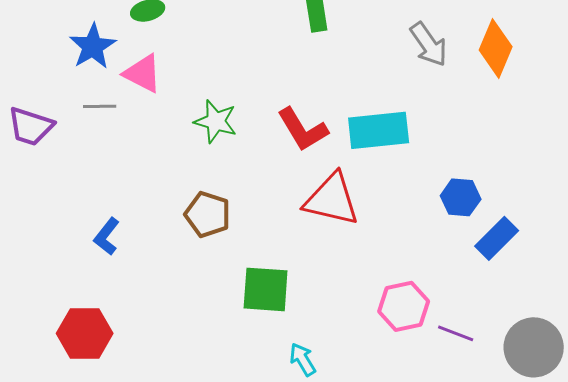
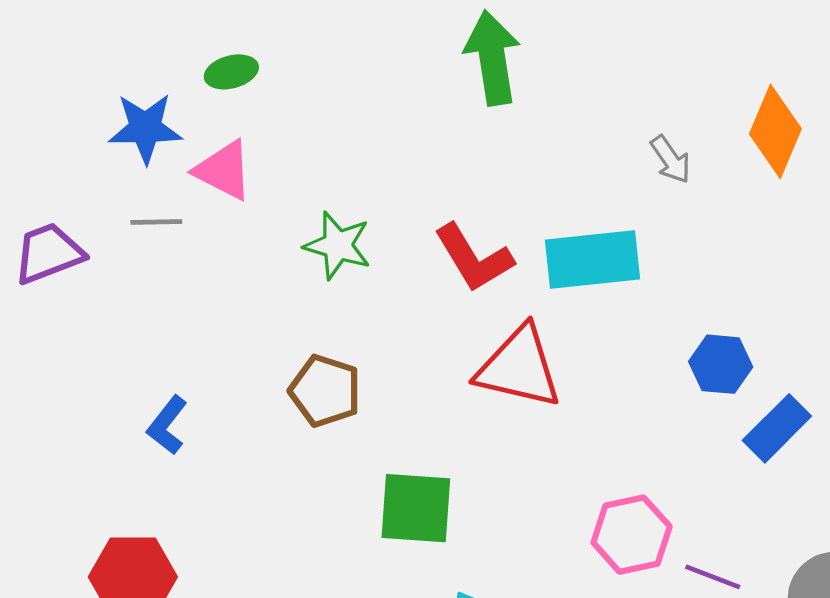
gray arrow: (429, 44) -> (671, 159), moved, size x0.7
blue star: (93, 46) -> (145, 128), turned 30
purple trapezoid: (31, 126) -> (48, 253), turned 141

